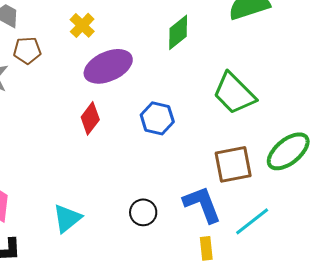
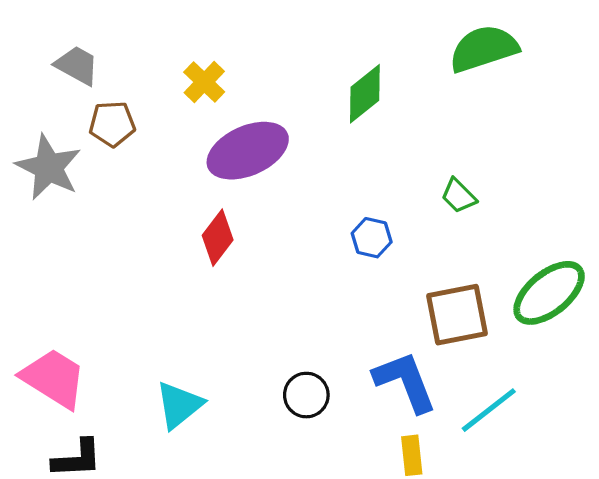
green trapezoid: (234, 93) -> (459, 196), size x0.5
blue hexagon: (157, 118) -> (372, 238), moved, size x0.7

